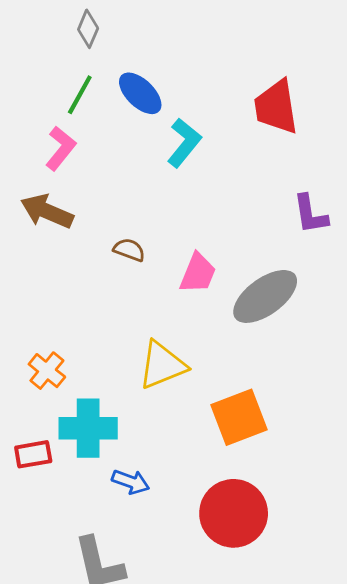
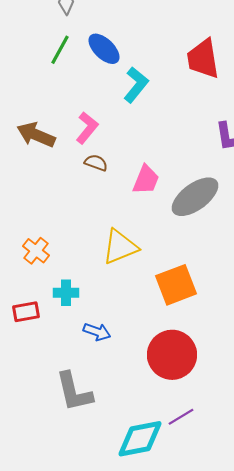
pink L-shape: (61, 148) -> (87, 128), moved
cyan cross: (88, 428) -> (66, 293), size x0.6

